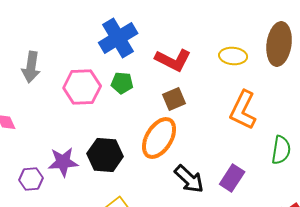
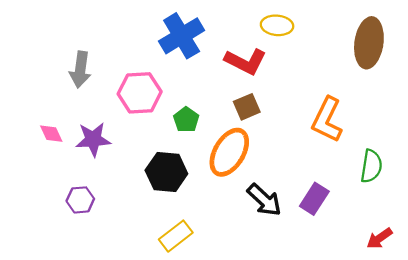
yellow ellipse: (233, 56) -> (277, 25), moved
green pentagon: (122, 83) -> (186, 120), moved, turned 30
purple star: (63, 162) -> (93, 139), moved

